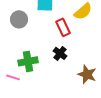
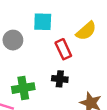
black cross: (60, 53) -> (60, 79), turned -32

